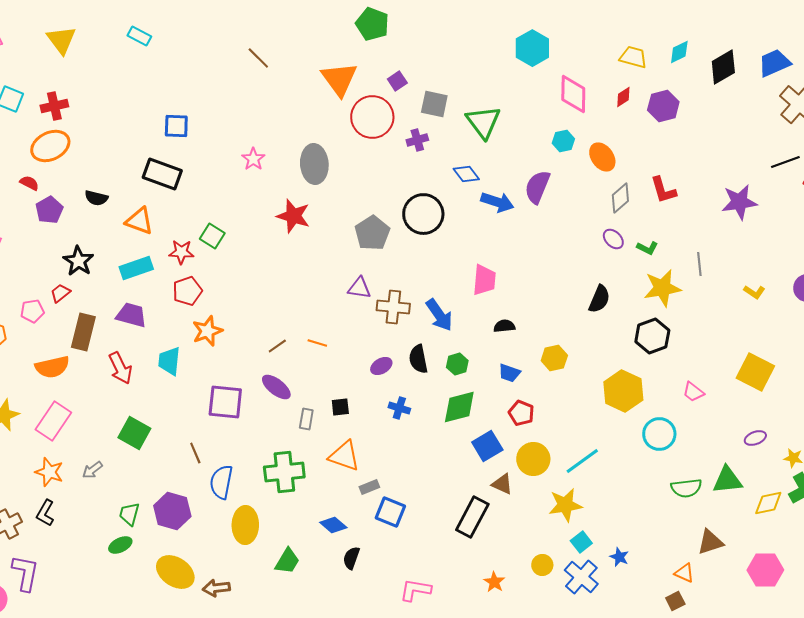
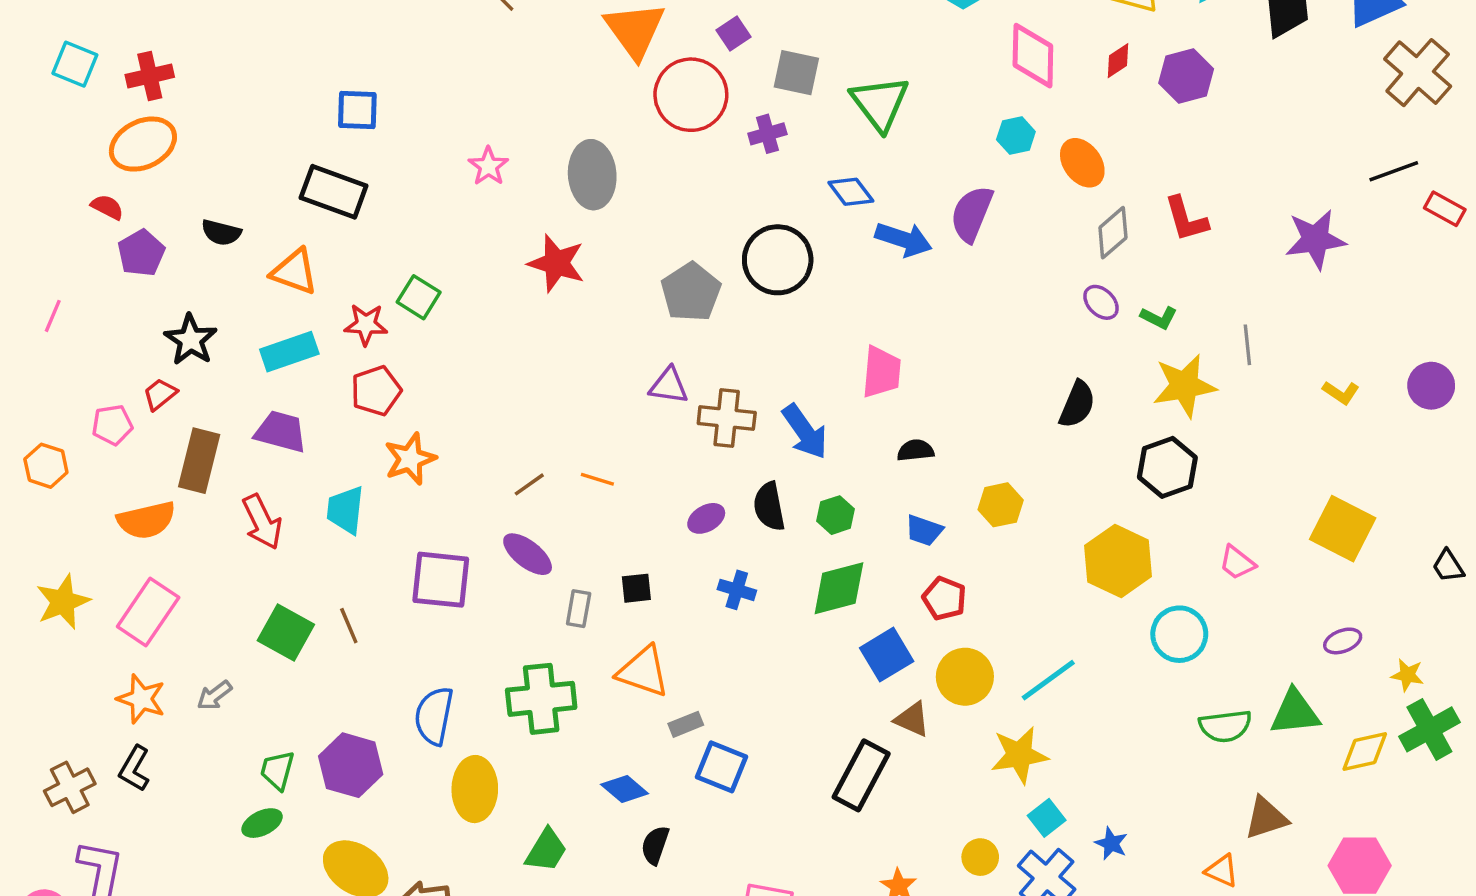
brown line: (195, 453) -> (349, 626), moved

